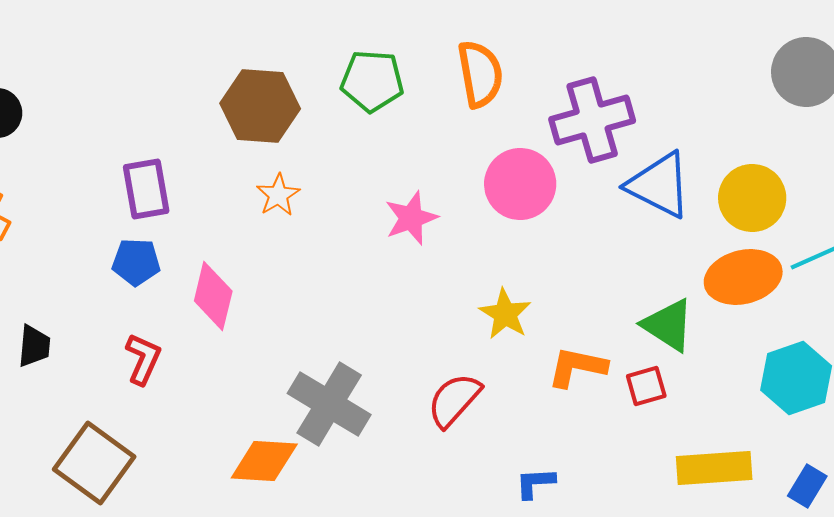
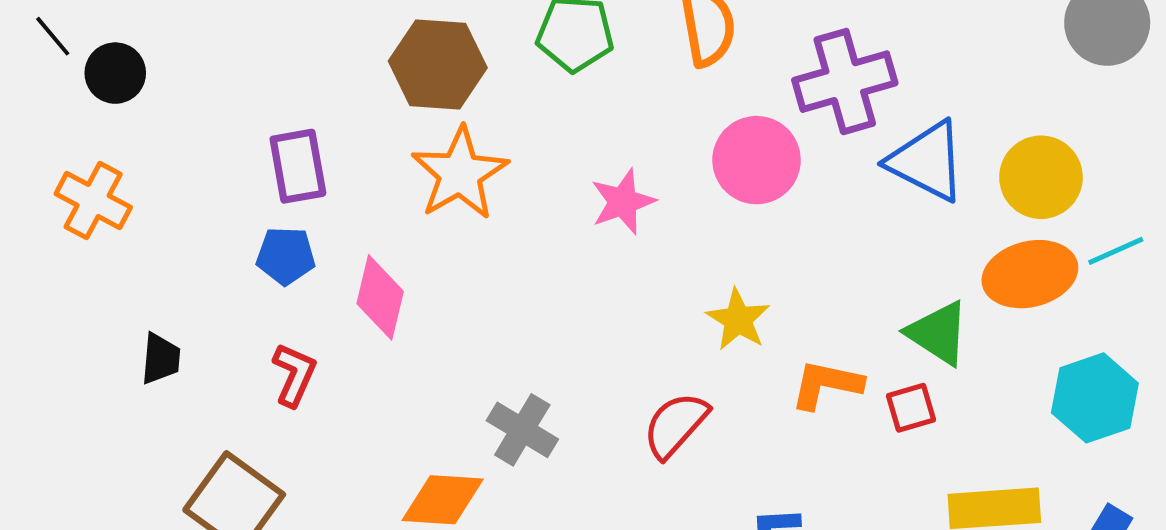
orange star: (278, 195) -> (460, 174), size x1.8
gray cross: (329, 404) -> (522, 430), size x0.7

